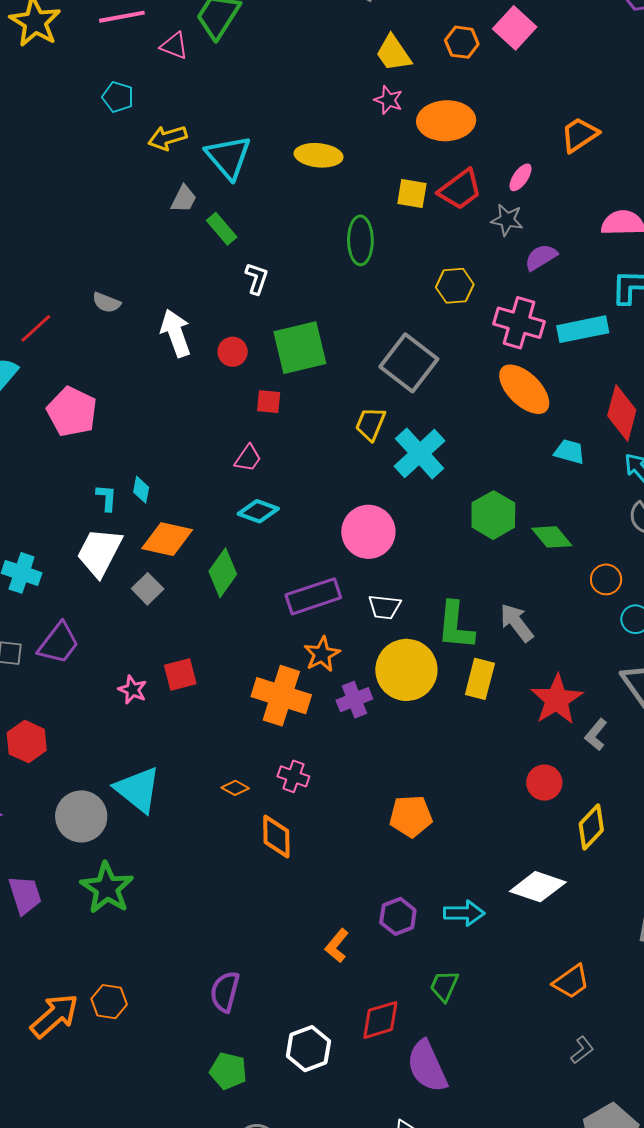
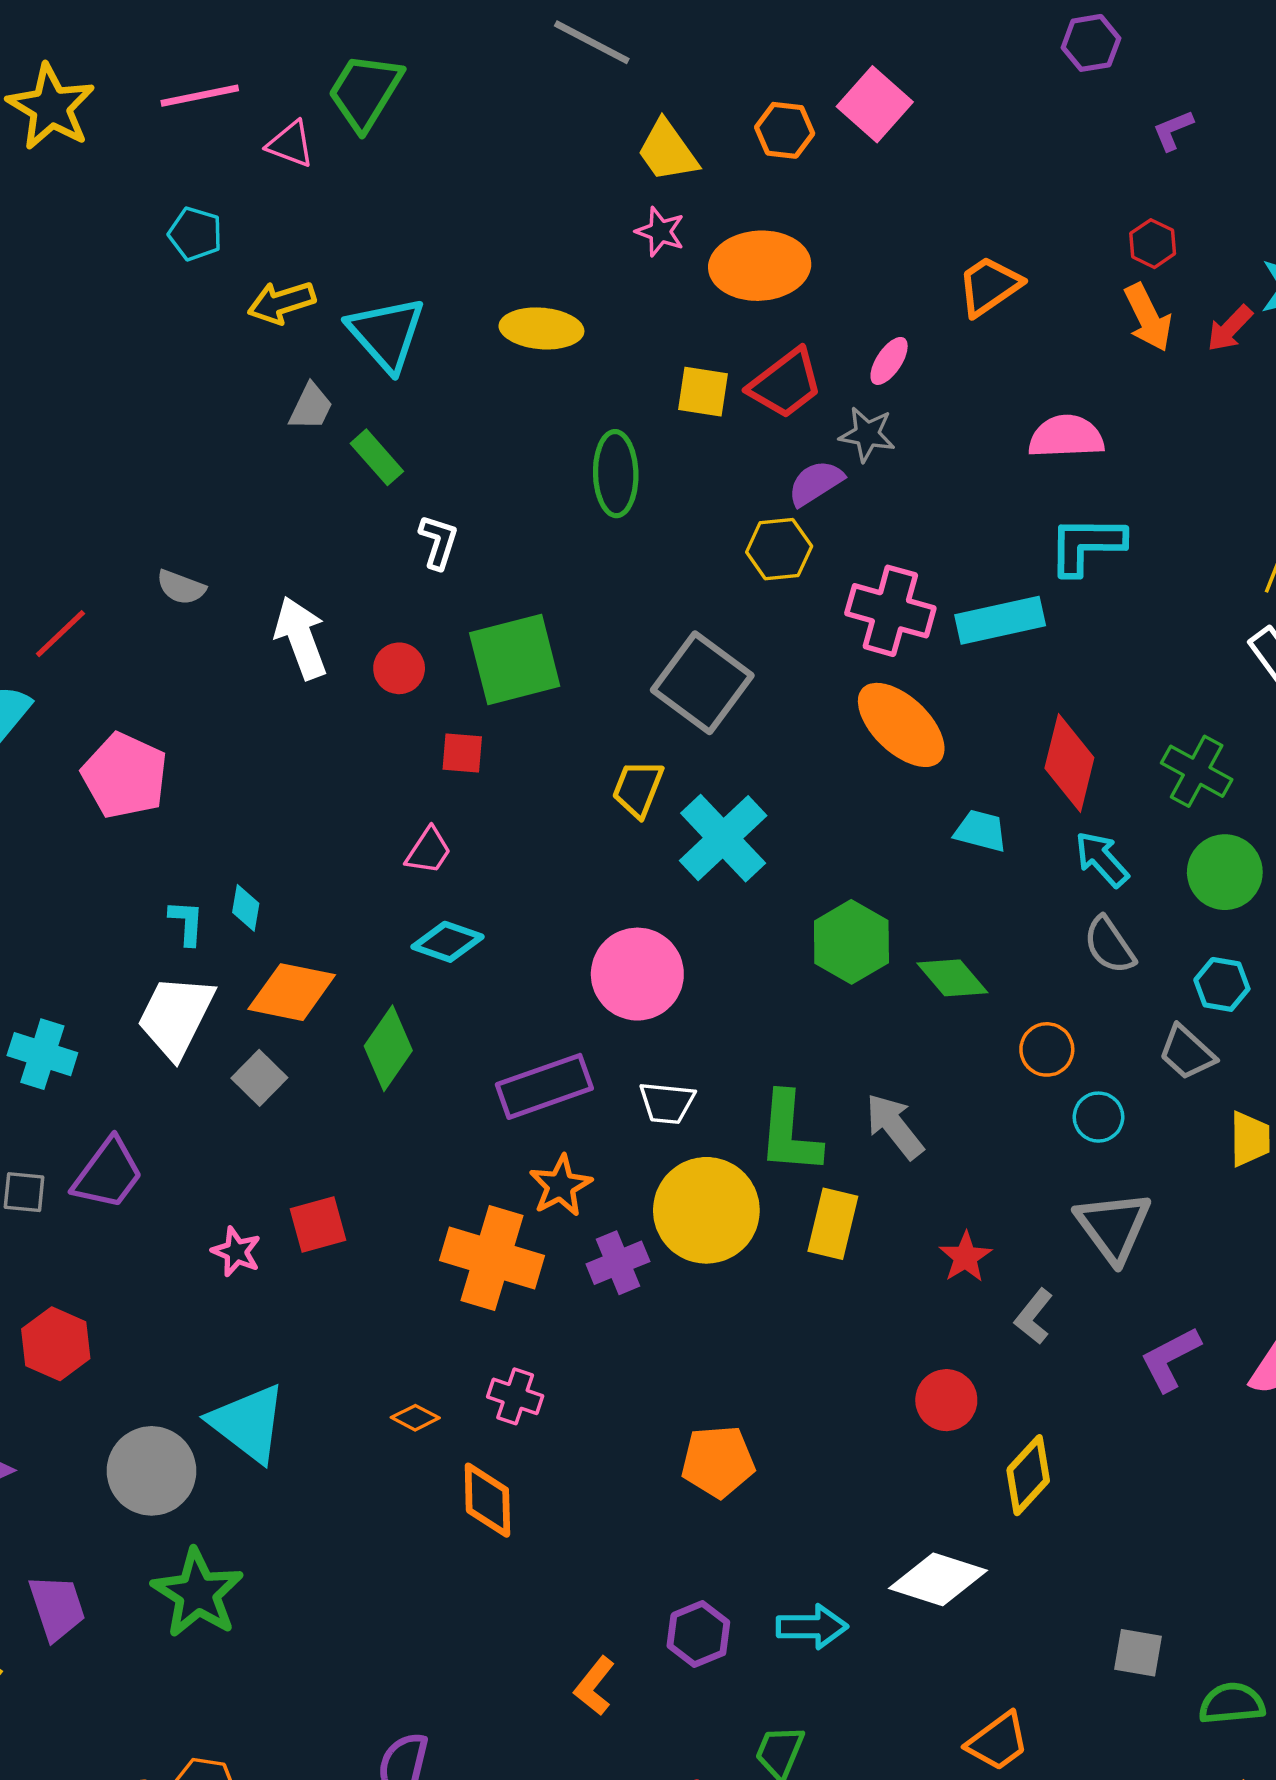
purple semicircle: (541, 257) -> (816, 483), moved
red star: (557, 699) -> (965, 1257), size x0.6

